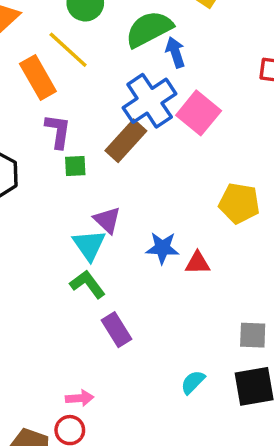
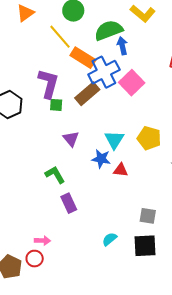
orange rectangle: (38, 78) -> (83, 58), moved, turned -35
purple L-shape: (58, 131) -> (48, 83), size x1.4
cyan triangle: (89, 245) -> (114, 140), moved

